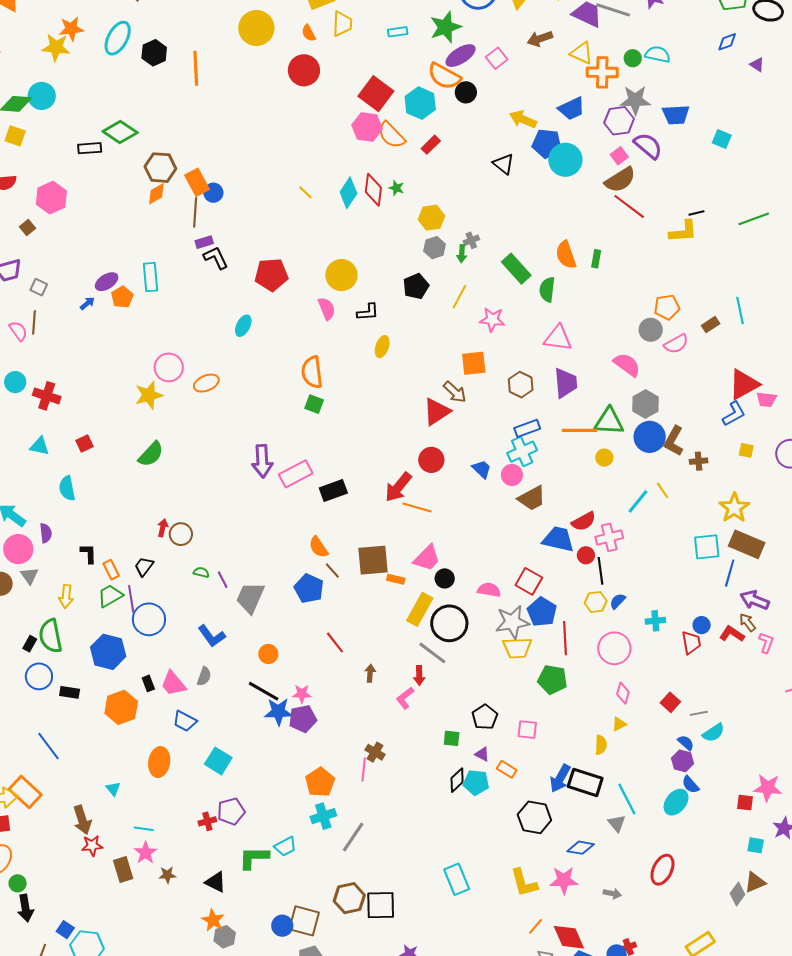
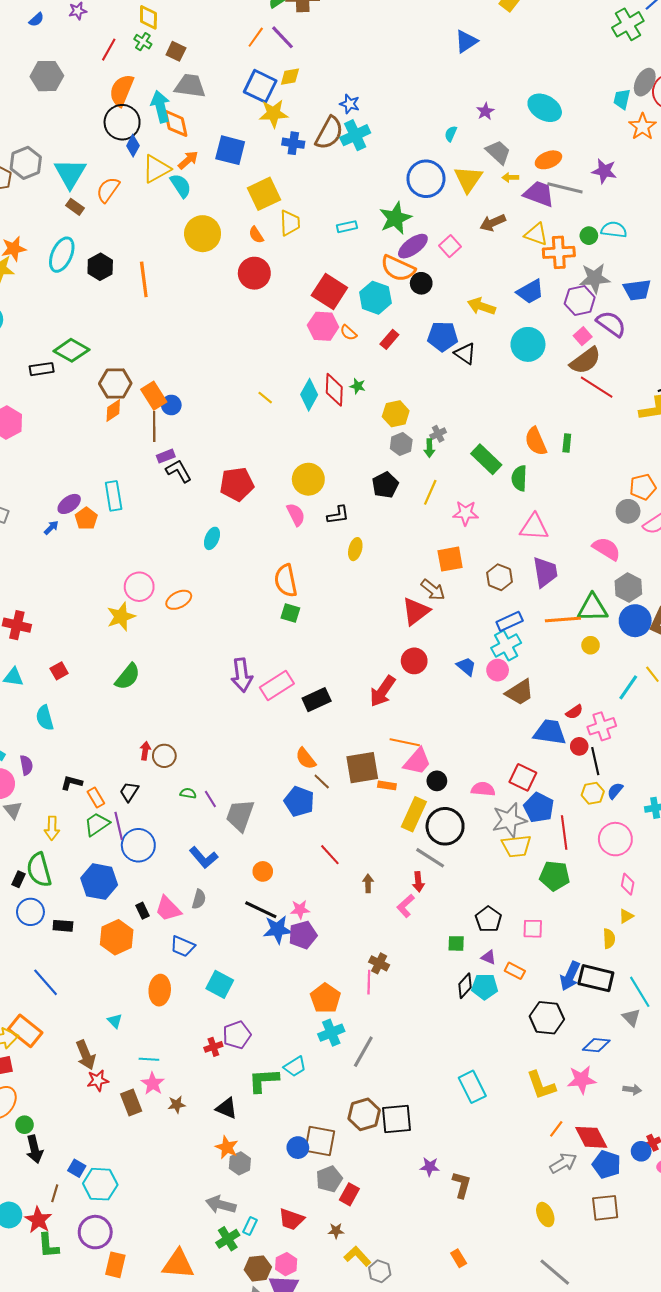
orange semicircle: (391, 135) -> (349, 333), size x0.6
blue pentagon: (547, 143) -> (443, 336), moved
orange line: (417, 507) -> (405, 742), moved
red semicircle: (584, 521) -> (574, 712), size x0.7
black L-shape: (89, 554) -> (72, 783), turned -70

